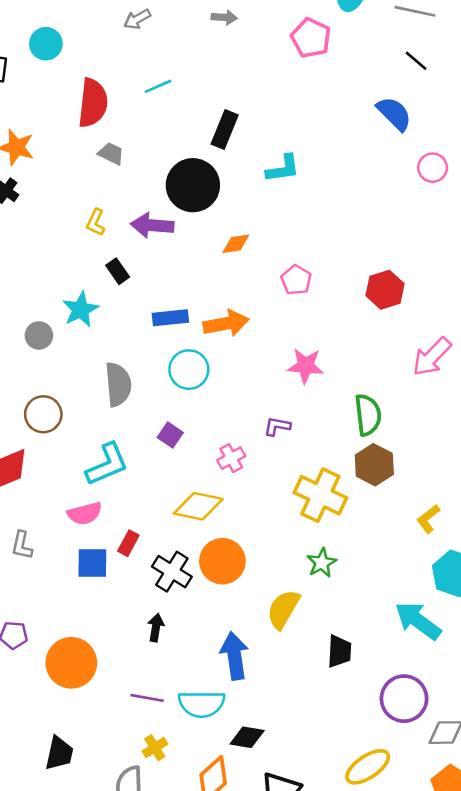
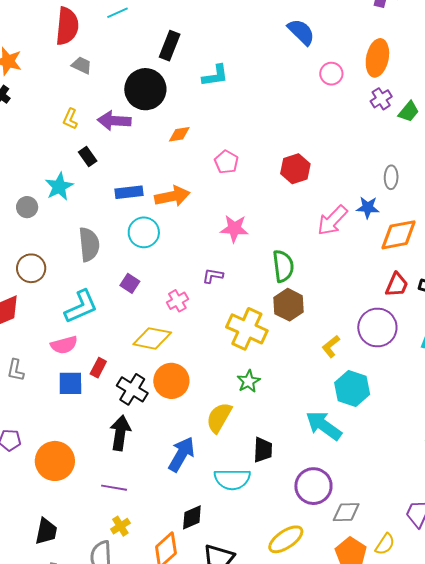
black arrow: (156, 628) -> (120, 433), size x1.6
blue arrow: (234, 656) -> (182, 454), turned 39
cyan semicircle: (202, 704) -> (232, 479), moved
black diamond: (247, 737) -> (192, 517), turned -32

